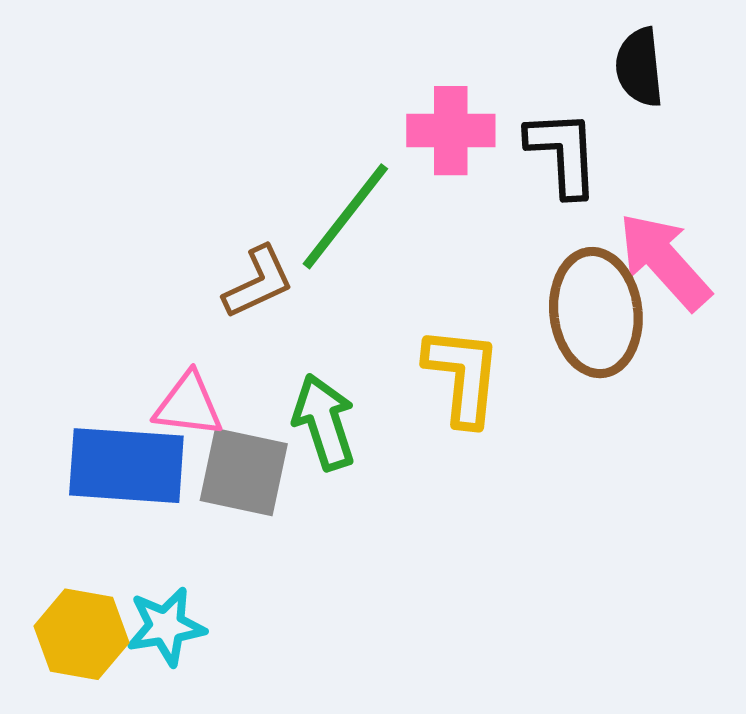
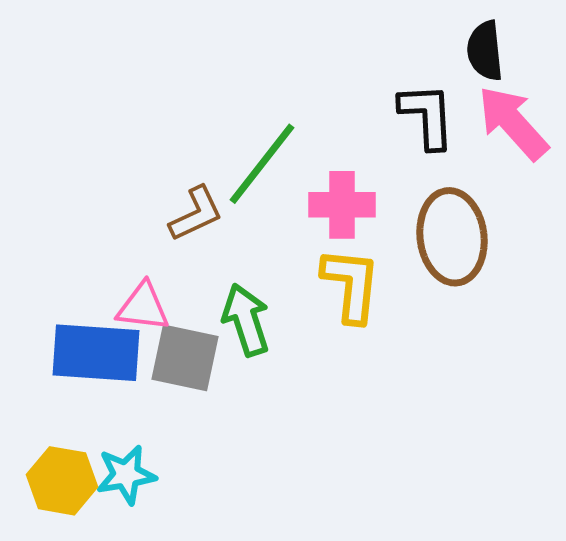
pink cross: (451, 131) -> (342, 205), moved
pink arrow: (664, 261) -> (513, 123), moved

